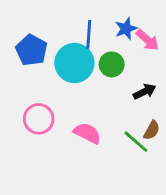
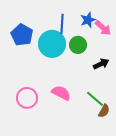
pink circle: (39, 119) -> (27, 98), moved
brown semicircle: (152, 130) -> (104, 111), moved

